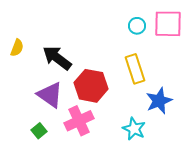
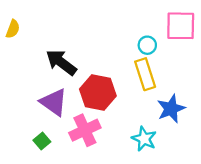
cyan circle: (137, 26) -> (147, 45), moved
yellow semicircle: (17, 48) -> (13, 29), moved

